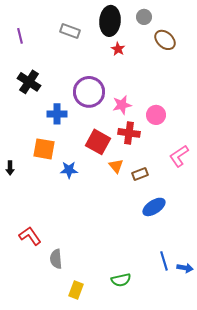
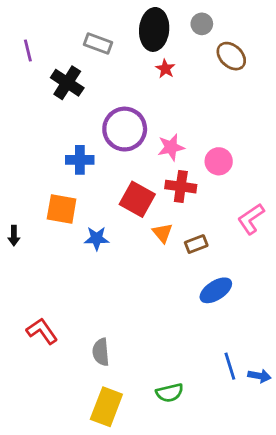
black cross: (29, 82) -> (67, 83), moved
gray semicircle: (56, 259) -> (101, 352), moved
yellow rectangle: (76, 290) -> (106, 407), size x1.5

